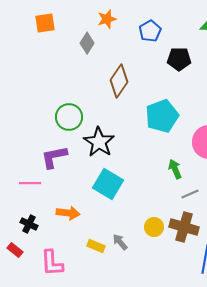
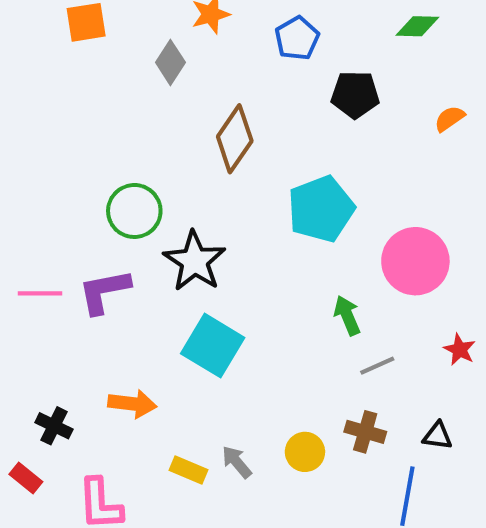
pink line: (30, 183) -> (40, 293), moved
yellow circle: (154, 227) -> (305, 452), moved
brown cross: (184, 227) -> (365, 432), size x0.7

